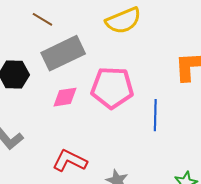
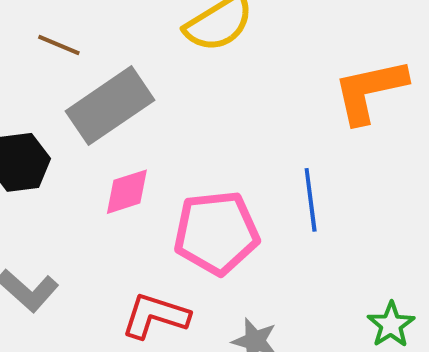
pink pentagon: (112, 88) -> (216, 233), moved

